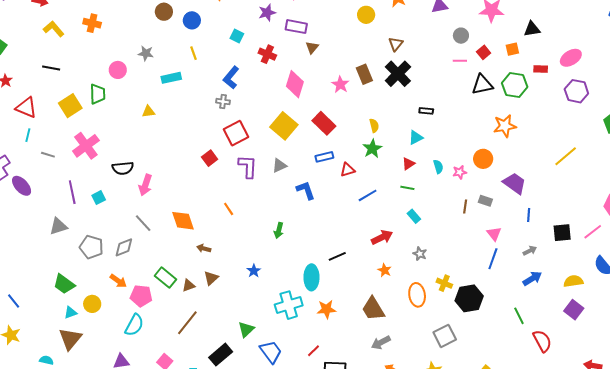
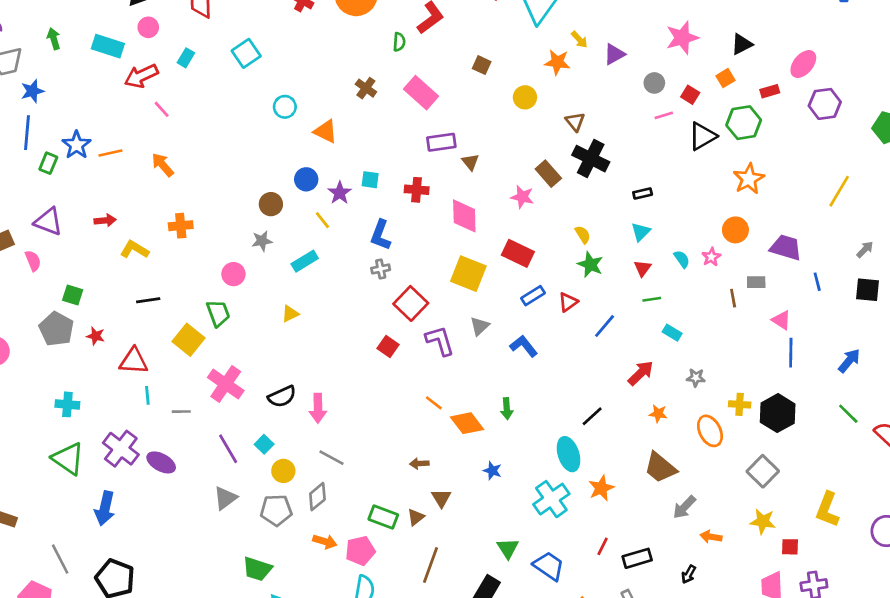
brown circle: (164, 12) -> (271, 204), moved
purple star: (267, 13) -> (340, 193), moved
orange diamond: (183, 221) -> (467, 423), moved
black square: (562, 233) -> (867, 290), turned 30
gray arrow: (530, 251) -> (865, 249), moved
yellow circle: (92, 304) -> (283, 471), moved

